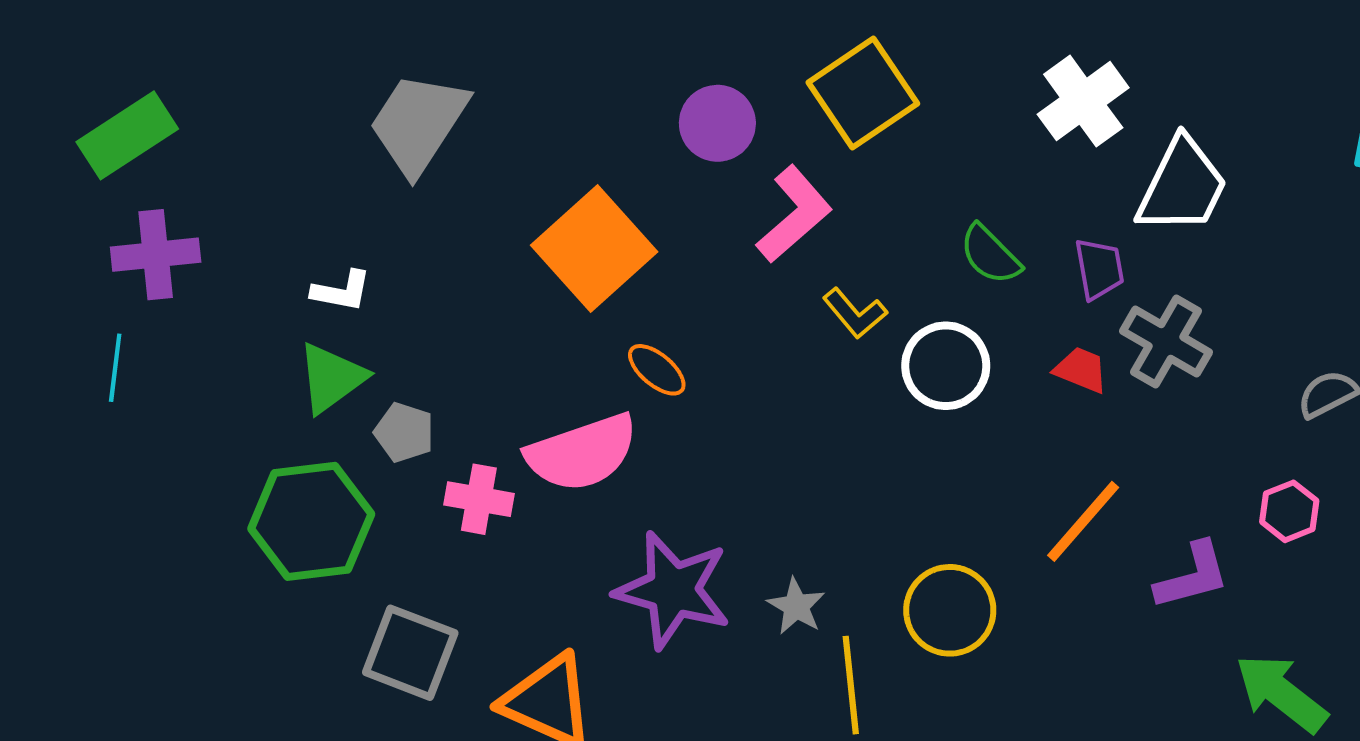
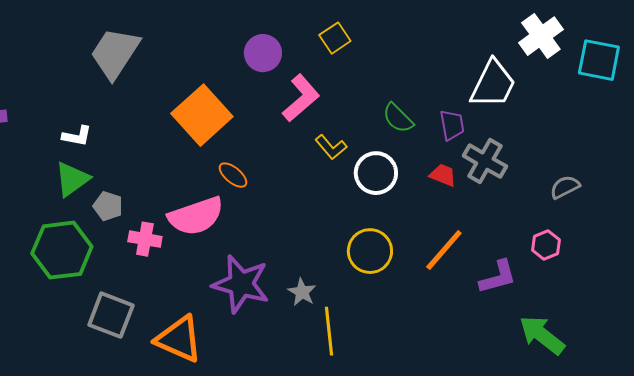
yellow square: (863, 93) -> (335, 38), size x0.6
white cross: (1083, 101) -> (541, 36), moved
yellow circle: (950, 610) -> (370, 251), moved

